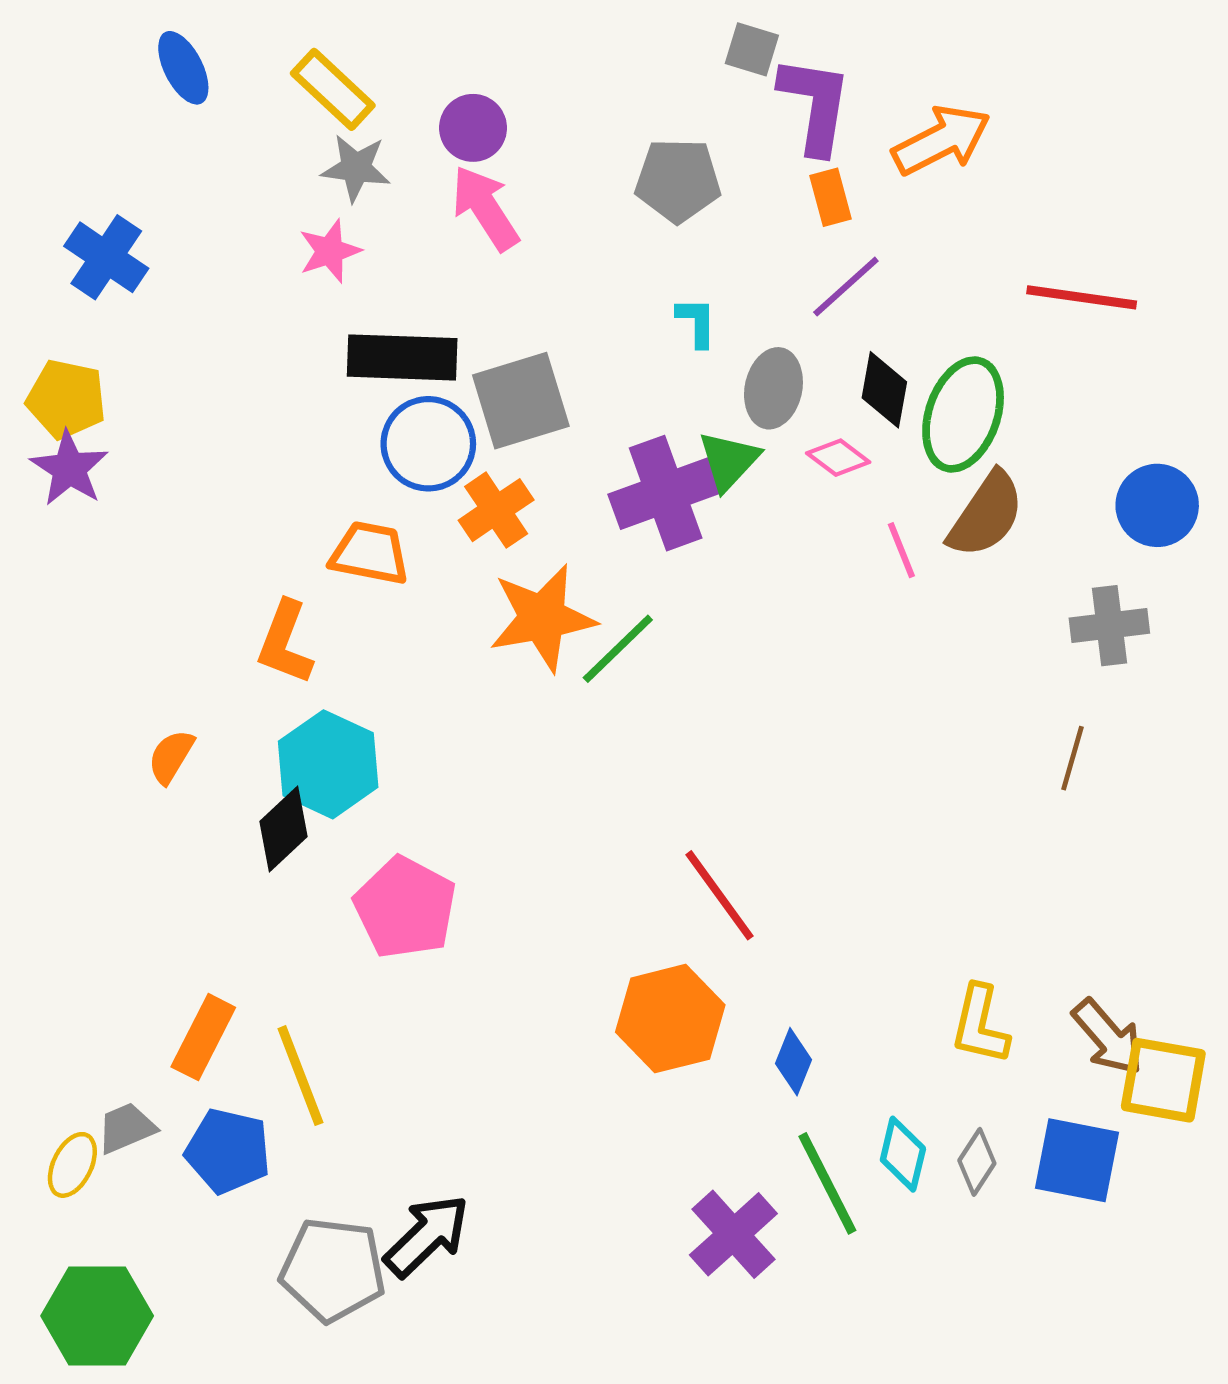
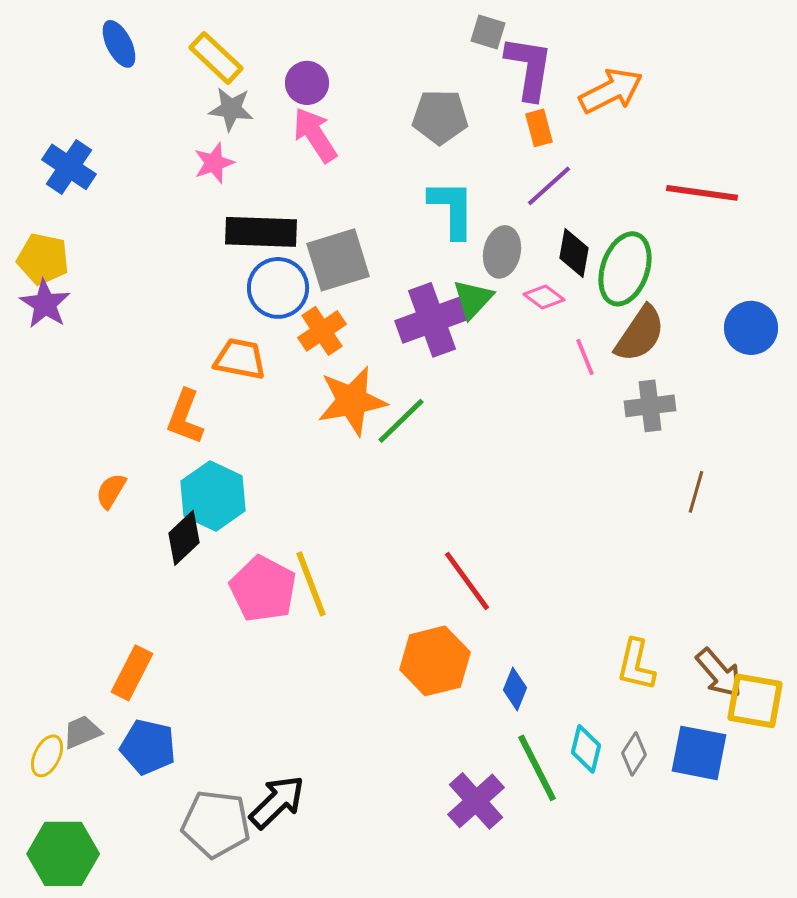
cyan L-shape: (696, 322) -> (452, 209), size x1.8
gray cross: (1109, 626) -> (650, 406), moved
yellow line: (300, 1076) -> (311, 584), moved

